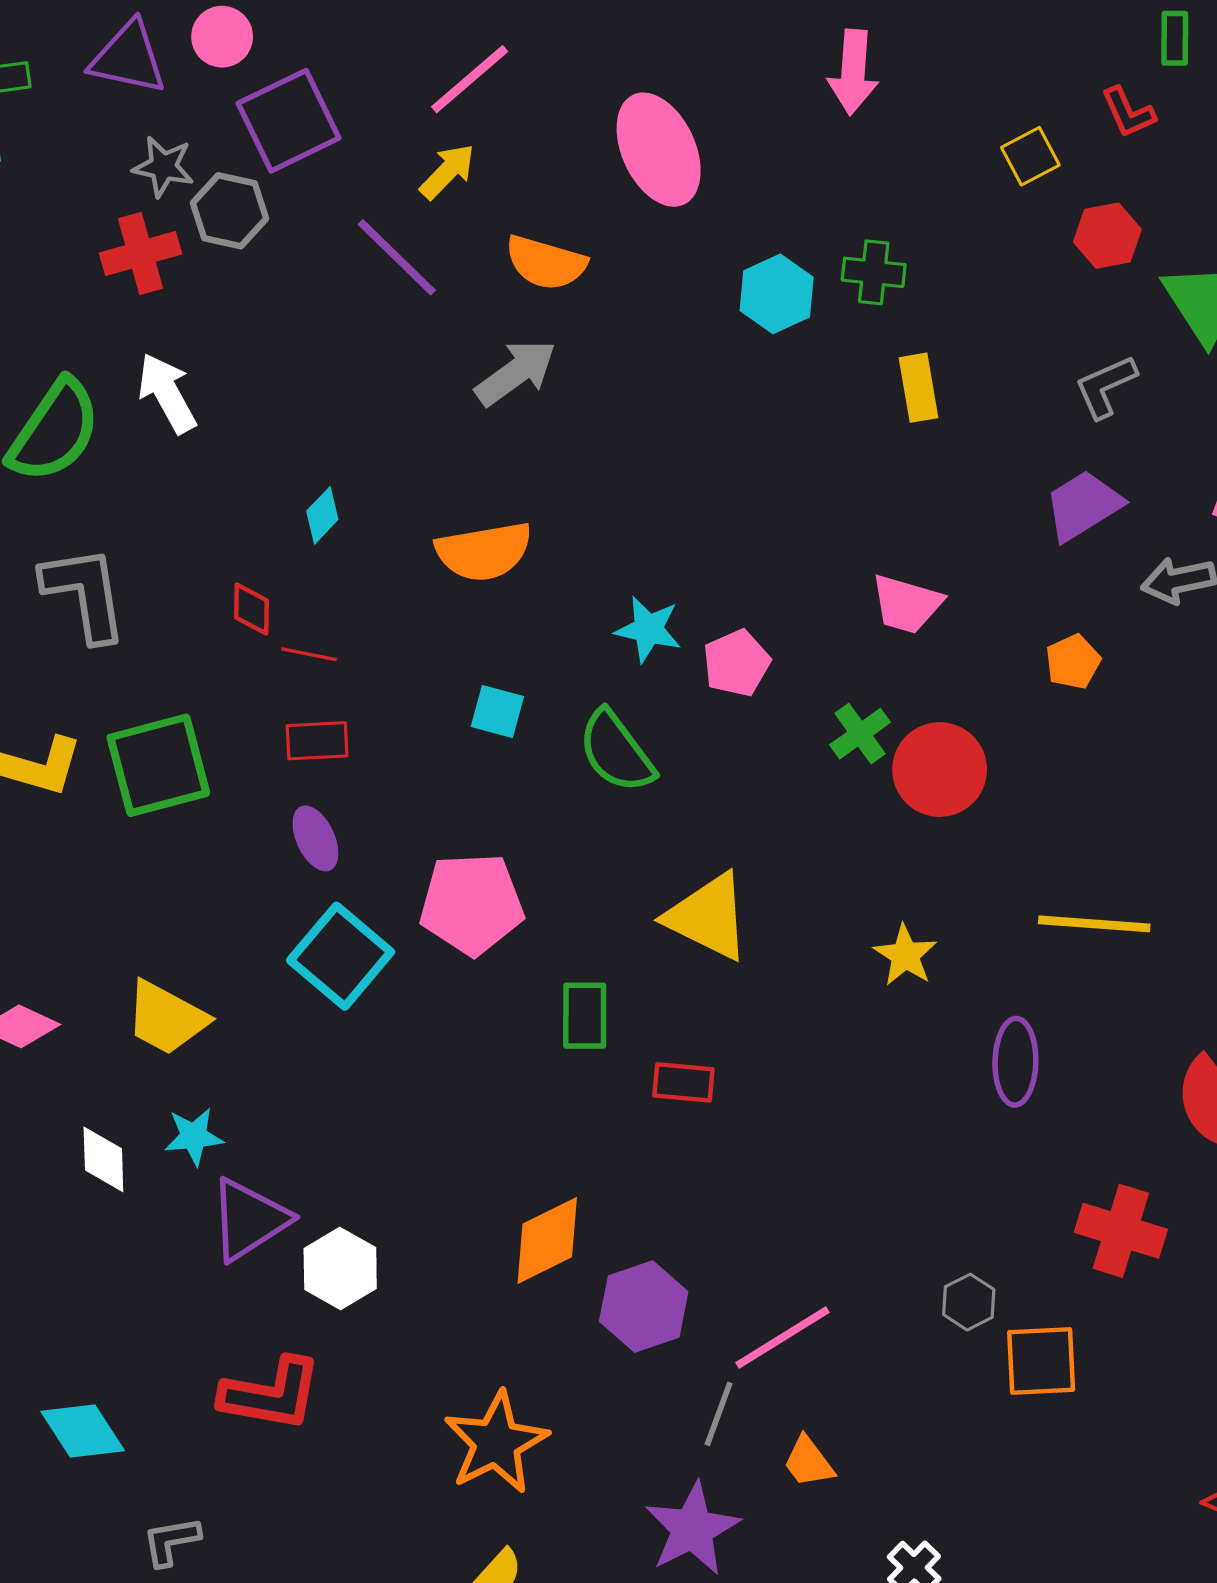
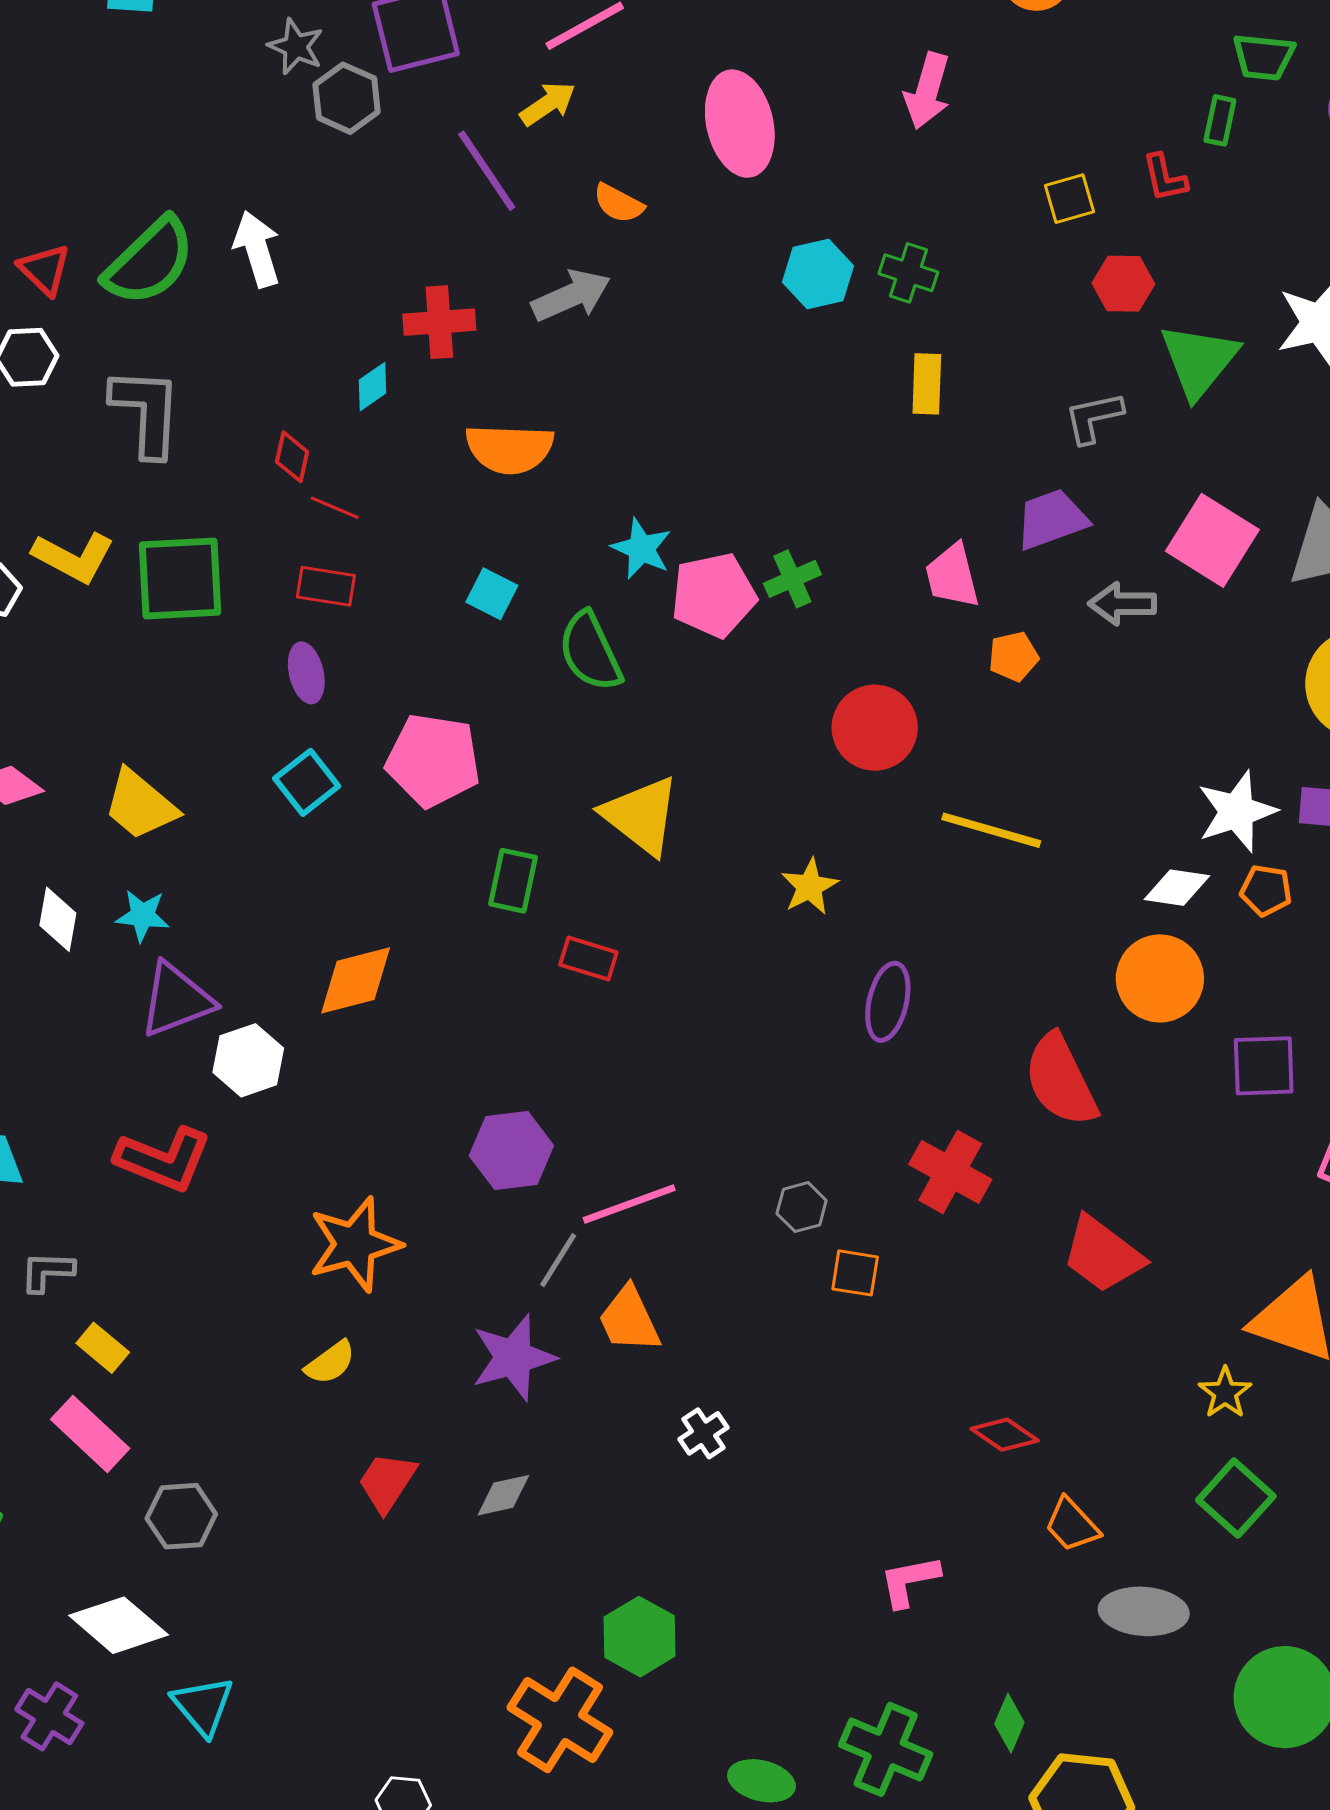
red cross: (140, 253) -> (439, 322), moved
orange semicircle: (546, 263) -> (618, 203), size x0.7
pink trapezoid: (907, 604) -> (952, 576), moved, turned 48
pink pentagon: (736, 663) -> (714, 595), size x1.4
green cross: (860, 734) -> (792, 579), moved
yellow line: (1094, 924) -> (991, 830), moved
cyan square: (341, 956) -> (307, 782), size x0.7
orange diamond: (547, 1240) -> (356, 980), moved
orange square: (1041, 1361) -> (855, 1273), size x0.7
orange trapezoid: (808, 1462) -> (629, 1319), size x1.4

